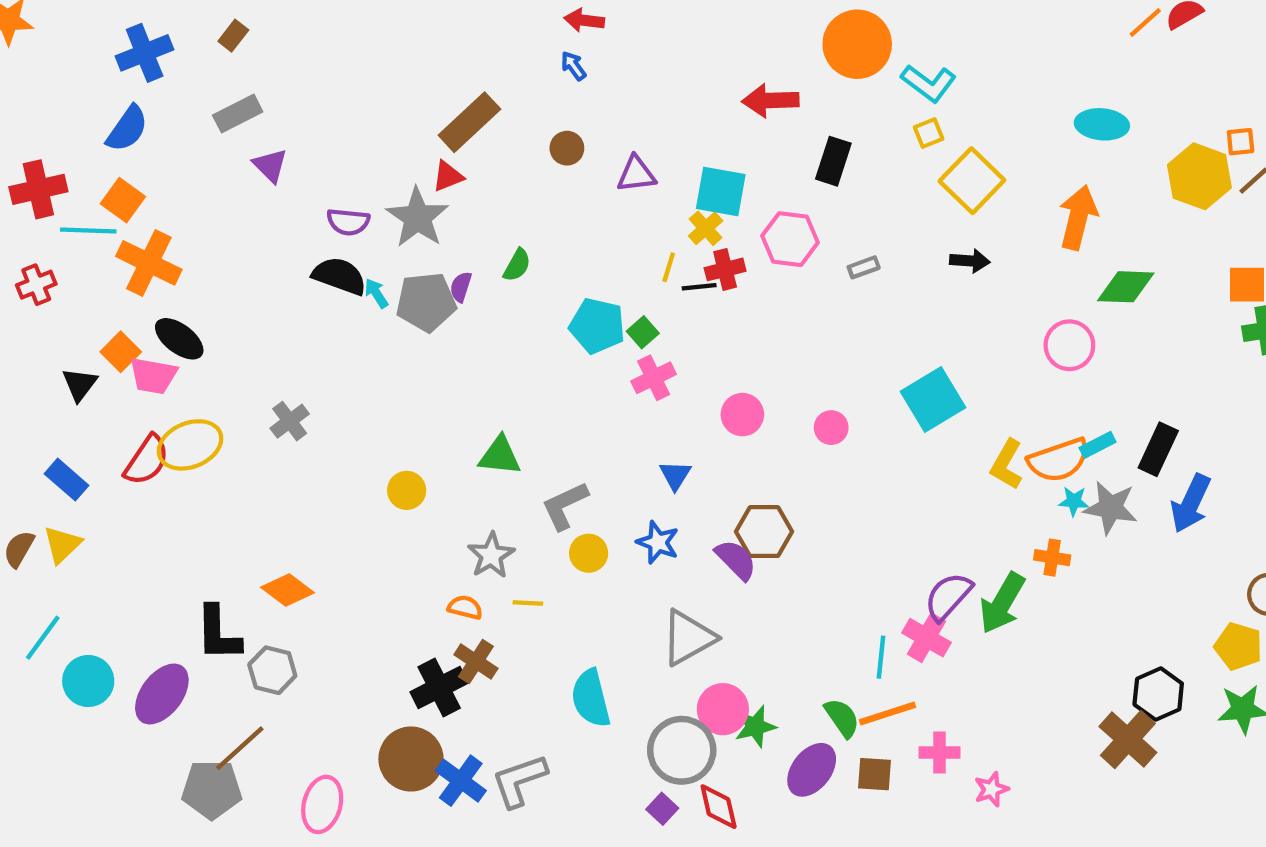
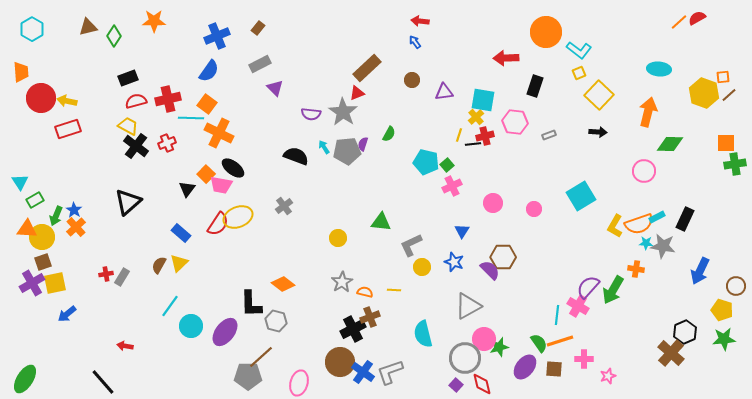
black semicircle: (339, 276) -> (296, 156), moved
blue arrow: (1191, 503) -> (700, 271), moved
gray star: (491, 555) -> (342, 282), moved
brown cross: (476, 662) -> (370, 317), turned 36

